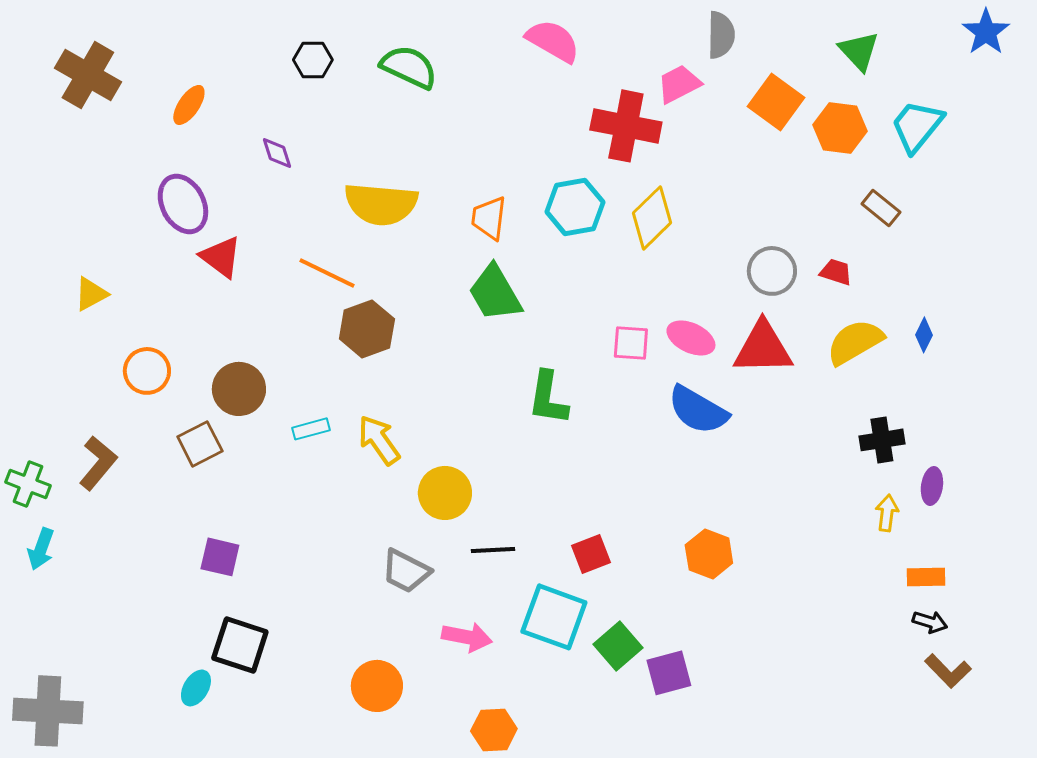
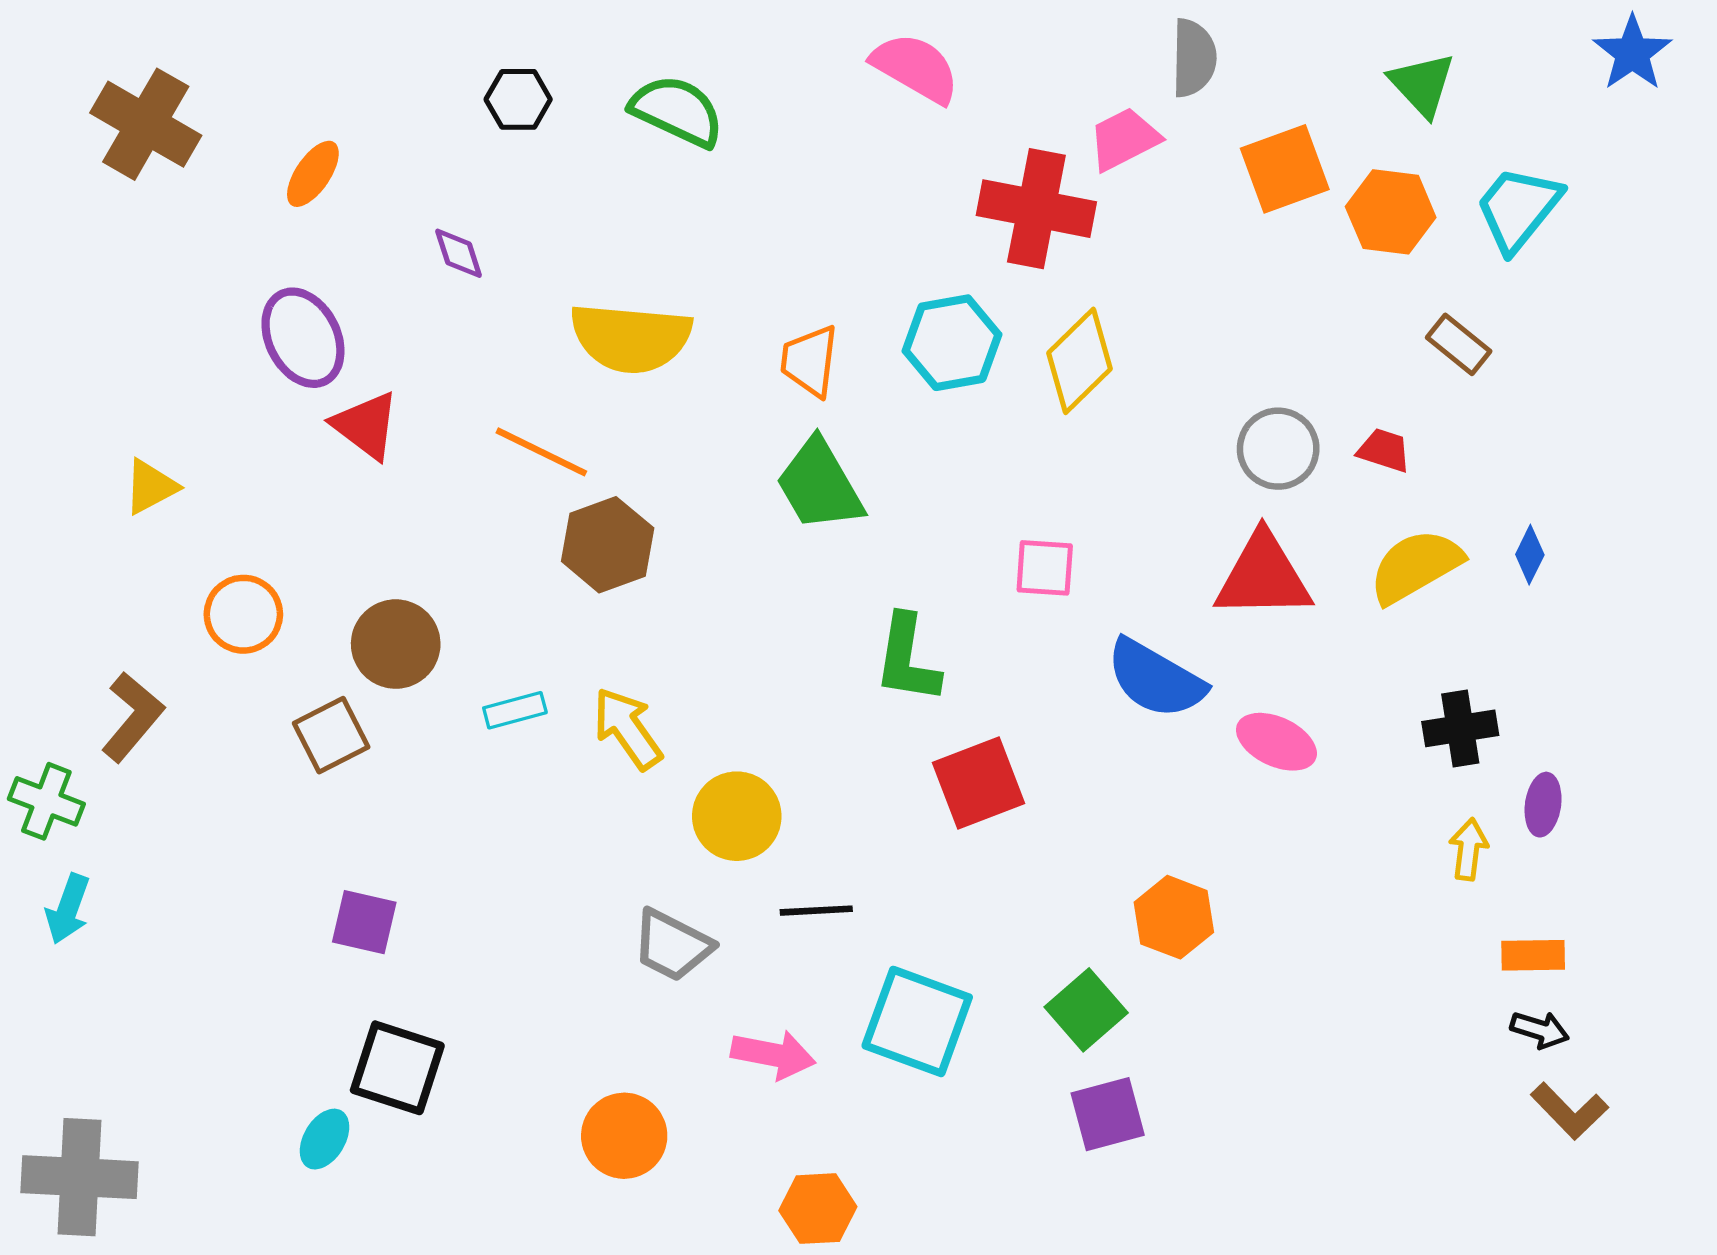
orange square: (776, 102) -> (1285, 169), turned 34
pink ellipse: (691, 338) -> (1276, 742), moved
brown L-shape: (98, 463) -> (132, 717), moved
red square: (591, 554) -> (978, 783), moved, size x1.4
green square: (618, 646) -> (1086, 1010), moved

